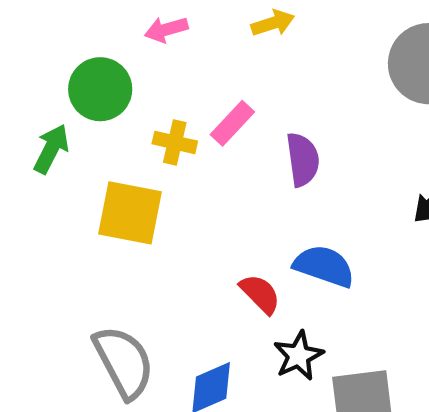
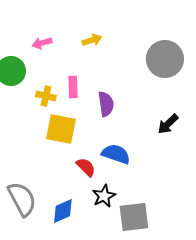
pink rectangle: (232, 123) -> (73, 87), turned -45
yellow square: (130, 213) -> (61, 129), moved

